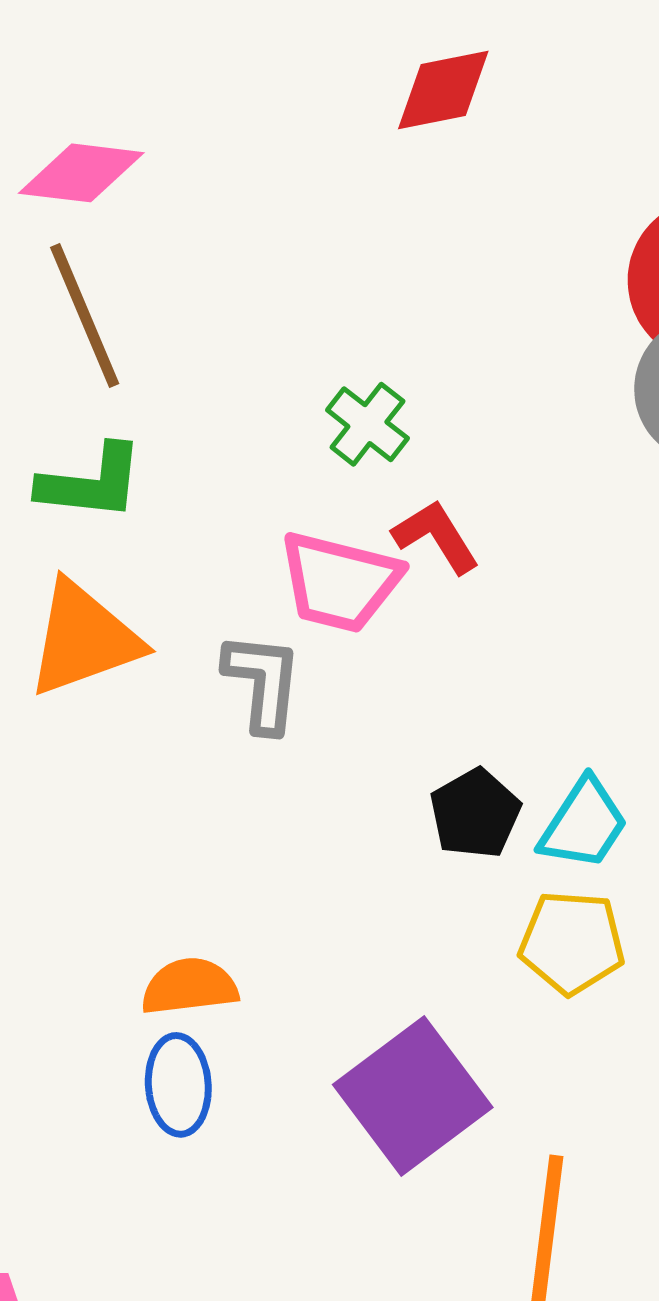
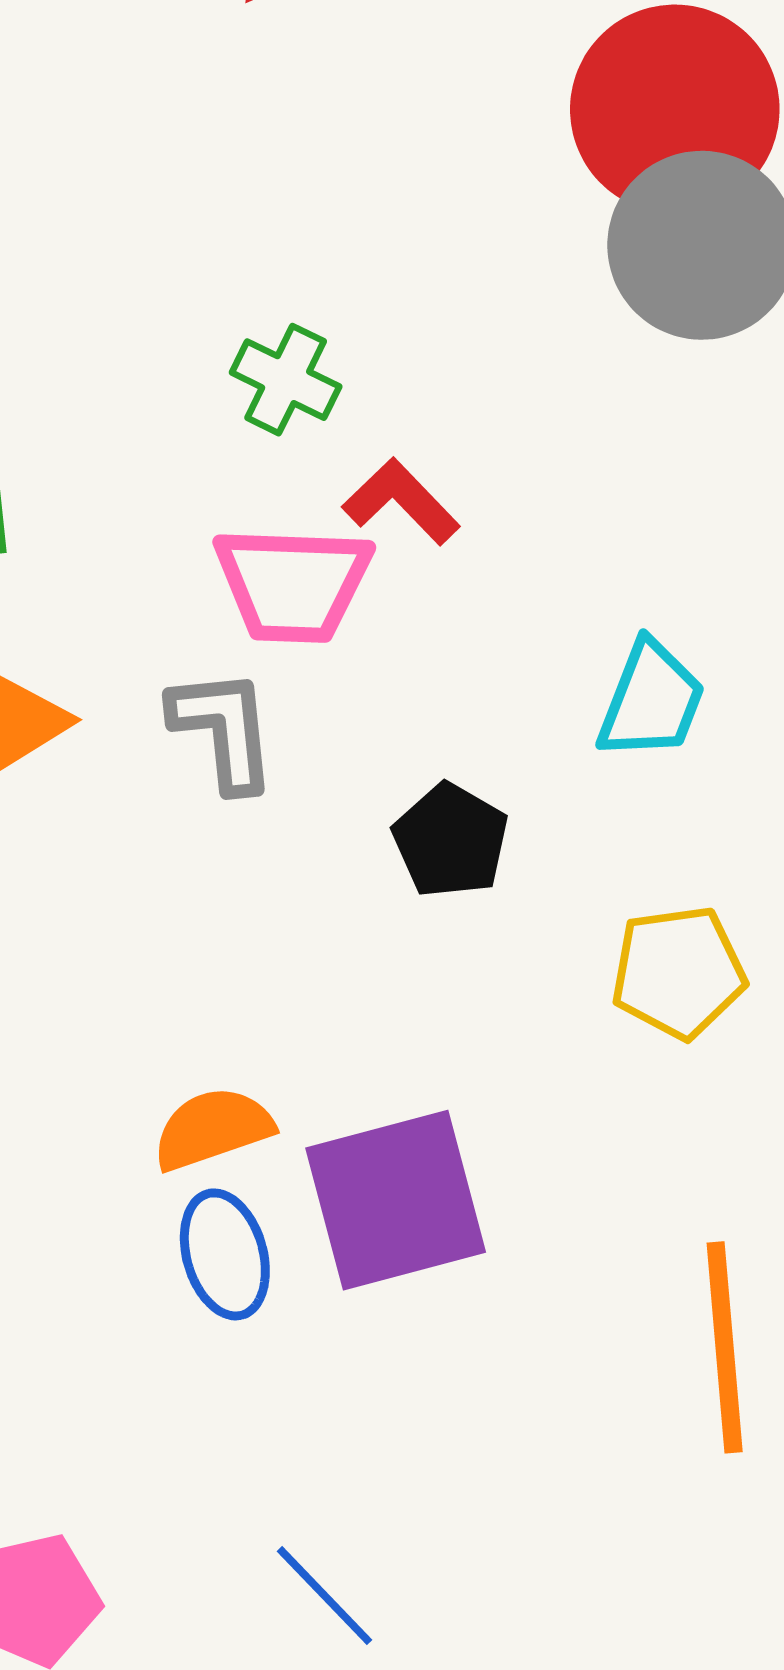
black pentagon: (475, 814) -> (451, 841), moved
cyan trapezoid: (584, 824) -> (651, 700), moved
purple square: (413, 1096) -> (396, 1200), moved, turned 34

